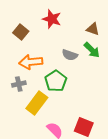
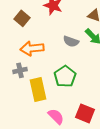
green pentagon: (56, 81) -> (65, 76), moved
yellow rectangle: (37, 103) -> (38, 89), turned -50

